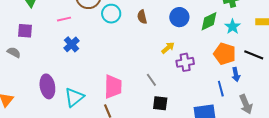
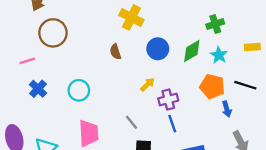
cyan circle: (111, 14) -> (79, 90), moved
blue line: (221, 89) -> (172, 124), moved

